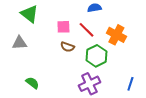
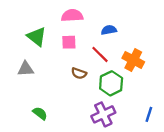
pink square: (63, 27) -> (69, 42), moved

